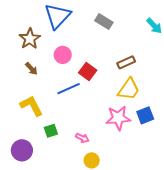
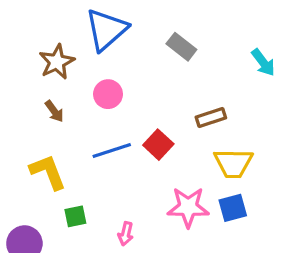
red square: (88, 72) -> (158, 145), moved
yellow trapezoid: (129, 89) -> (233, 163), moved, turned 50
pink arrow: (82, 138) -> (126, 234), turned 72

